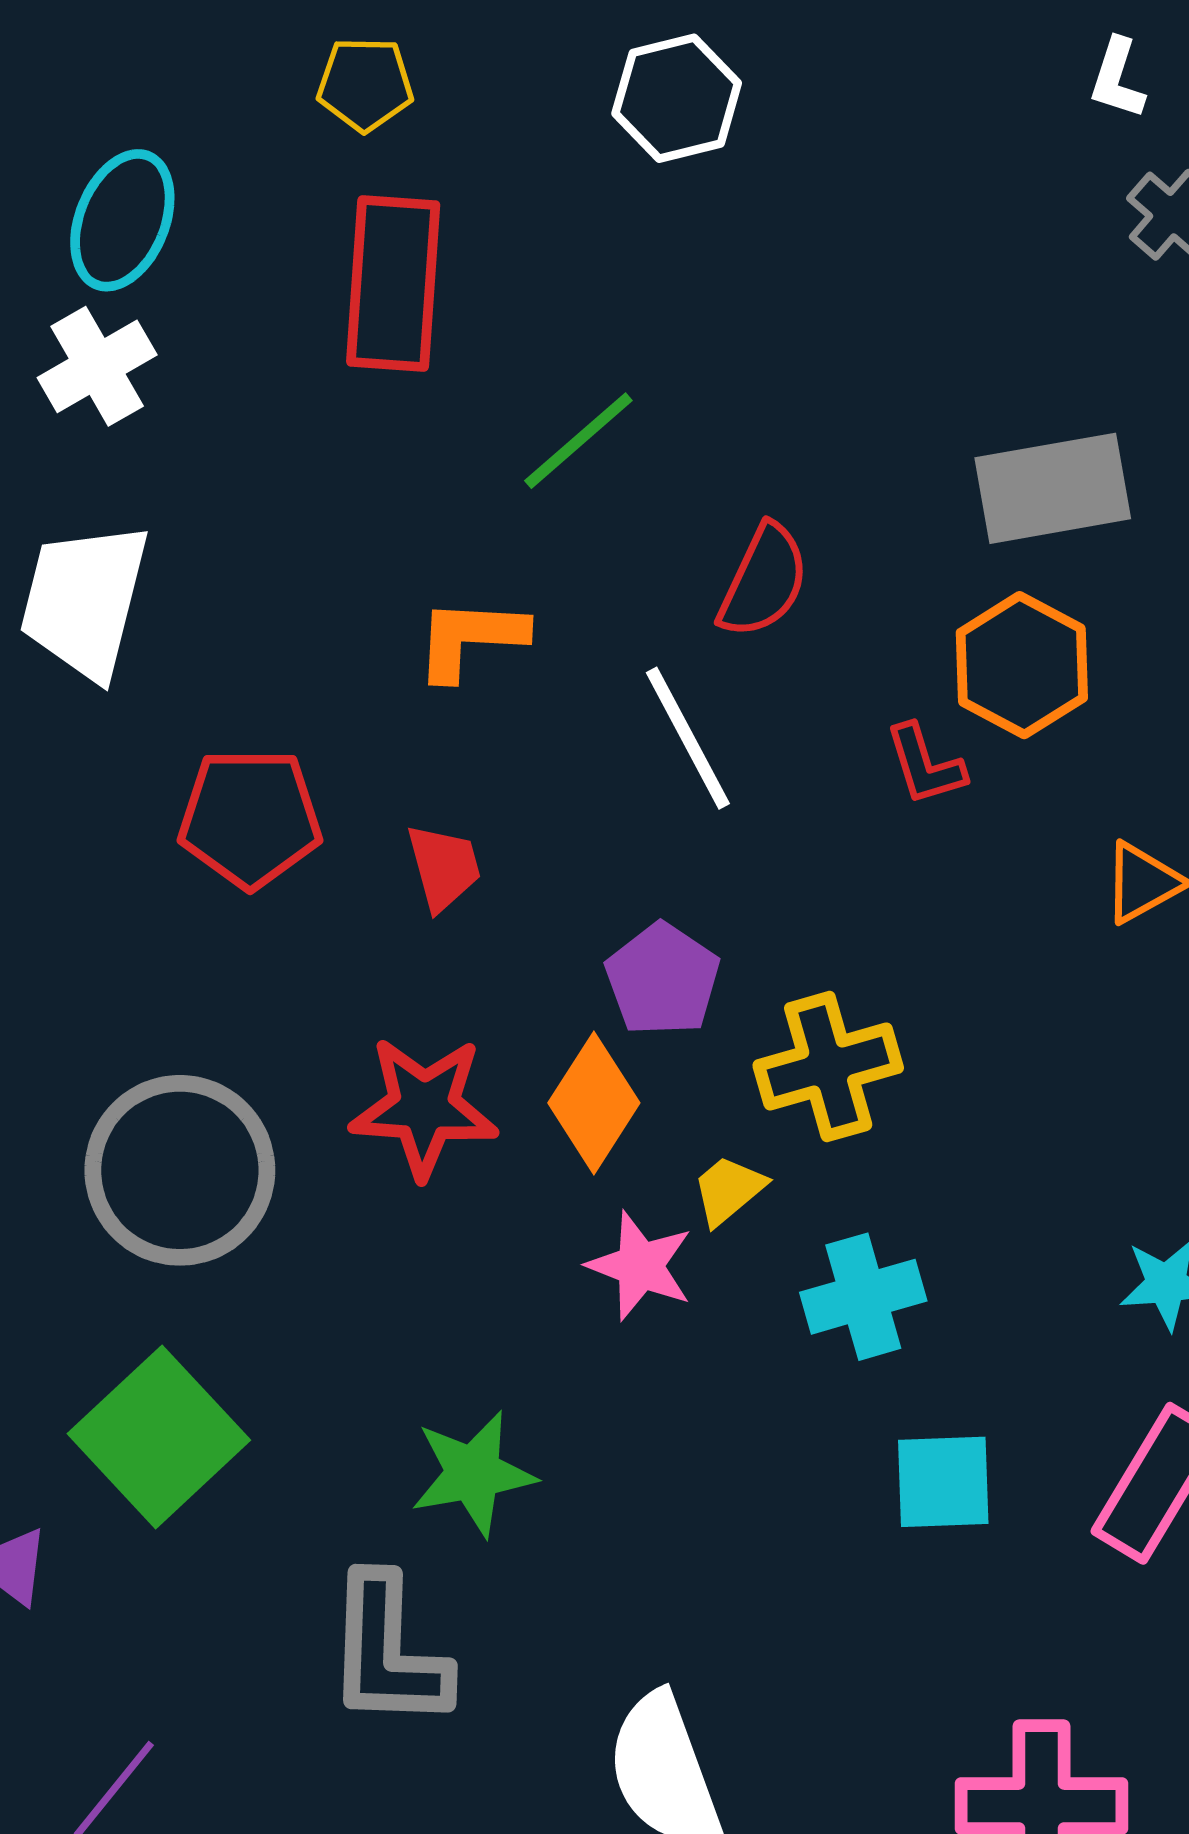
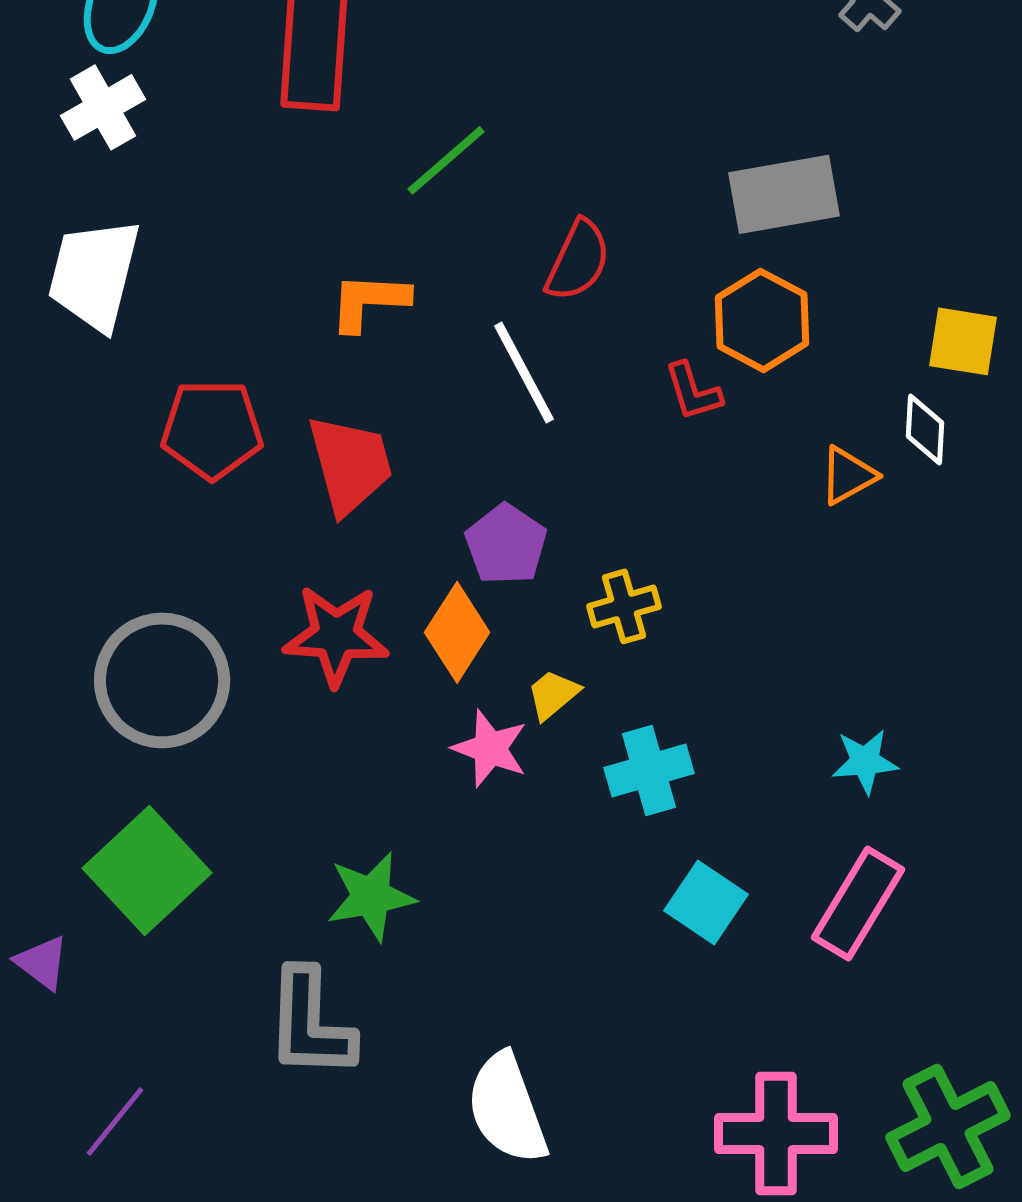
red trapezoid: (444, 867) -> (350, 464), size x1.6
yellow cross: (828, 1067) -> (624, 606), size x0.7
cyan square: (943, 1482) -> (706, 902), turned 36

